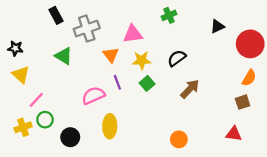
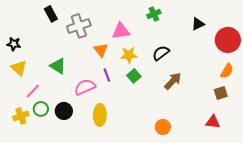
green triangle: (64, 56) -> (58, 66), moved
black circle: (70, 137) -> (64, 111), moved

